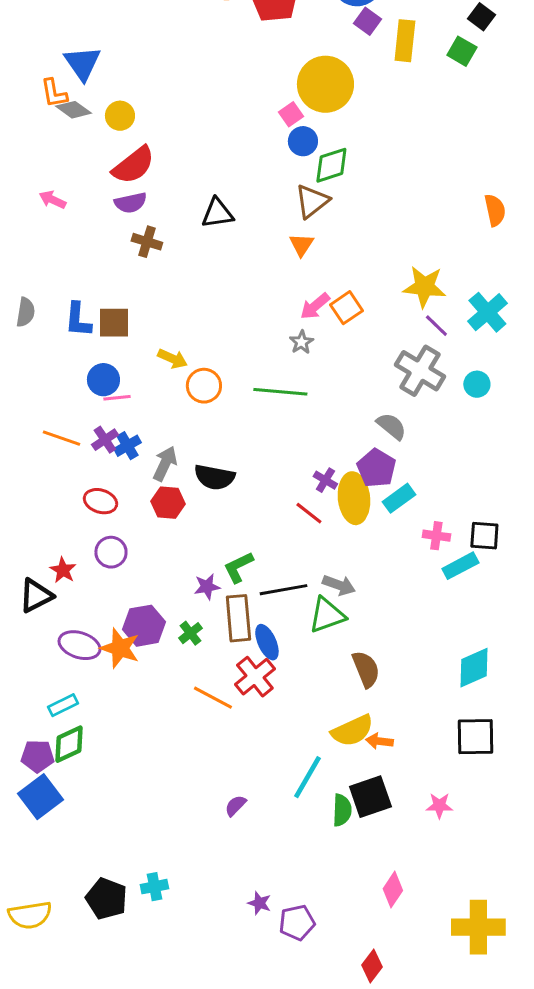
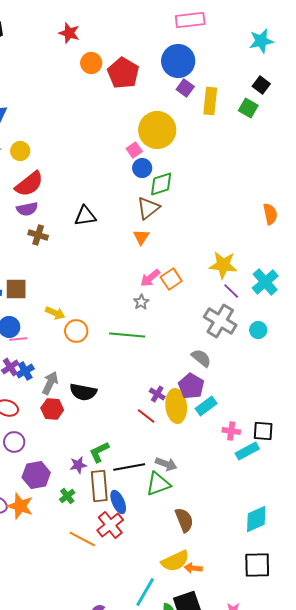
purple hexagon: (144, 626) -> (36, 475), moved

